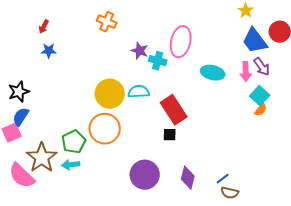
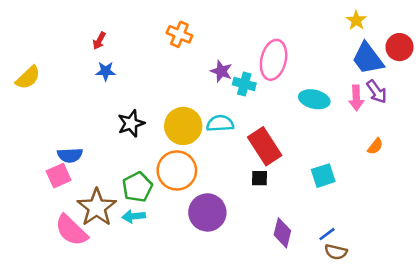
black star: (19, 92) -> (131, 123), moved
cyan square: (260, 96) -> (323, 176), moved, turned 30
blue semicircle: (21, 117) -> (70, 155), turned -126
purple circle: (145, 175) -> (207, 212), moved

